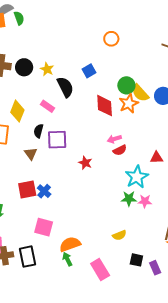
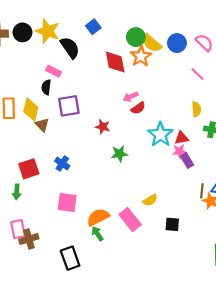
yellow star: (47, 69) -> (48, 31), size x1.6
yellow diamond: (17, 111) -> (31, 109), moved
black semicircle: (39, 131) -> (46, 87), moved
red triangle: (157, 158) -> (182, 138), moved
red square: (27, 189) -> (29, 169), moved
green star: (129, 199) -> (119, 154), moved
pink star: (145, 201) -> (180, 151), moved
black rectangle: (27, 257) -> (70, 258), moved
purple rectangle: (155, 268) -> (187, 160), moved
pink rectangle: (100, 269) -> (130, 220), moved

